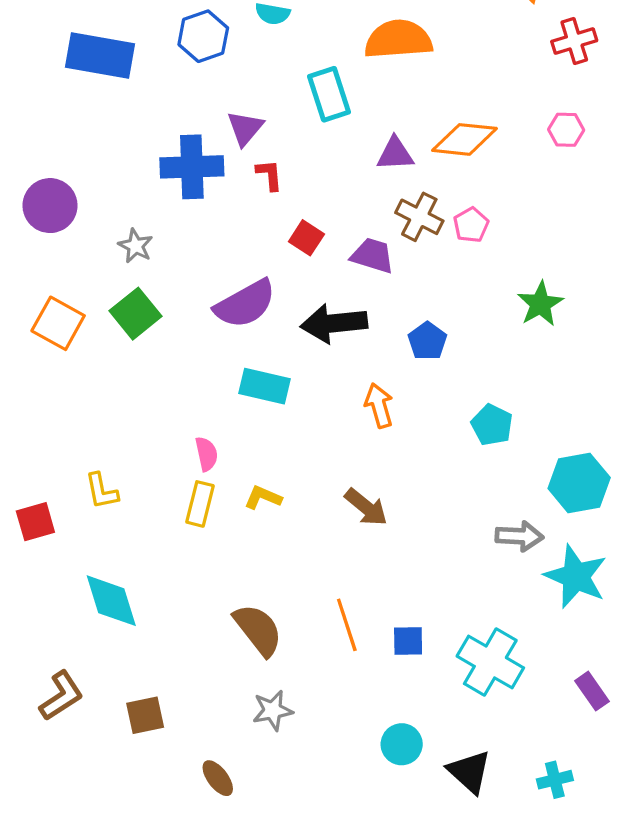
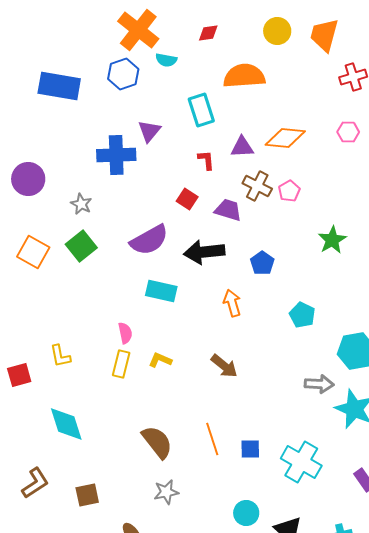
red L-shape: (269, 175) -> (206, 160), moved

